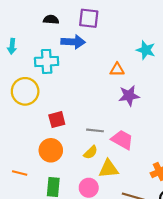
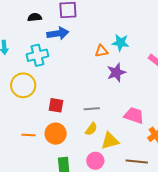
cyan star: (146, 50) -> (121, 43), moved
red square: (57, 120) -> (56, 105), turned 35
pink trapezoid: (122, 140) -> (134, 115), moved
orange line: (20, 173) -> (29, 135), moved

